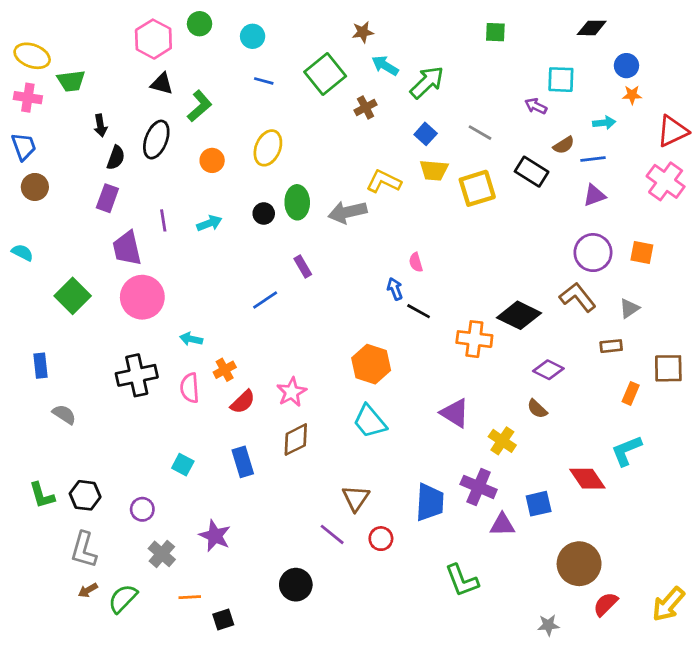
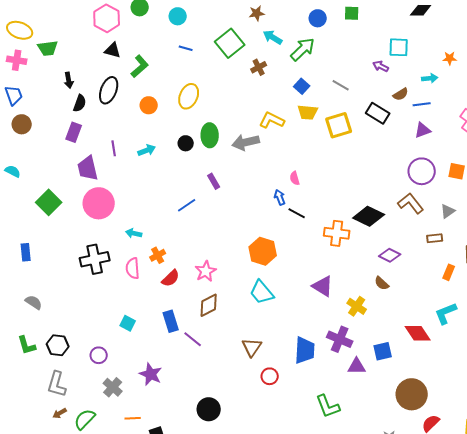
blue circle: (626, 66) -> (318, 18), moved
gray semicircle: (64, 414) -> (34, 302), moved
purple line: (332, 534) -> (193, 339), moved

